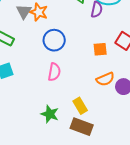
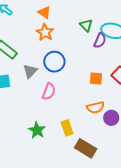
gray triangle: (24, 11) -> (30, 71), moved
brown rectangle: (82, 127) -> (86, 148), moved

